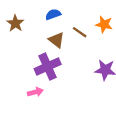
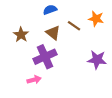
brown star: (15, 23) -> (21, 35), moved

